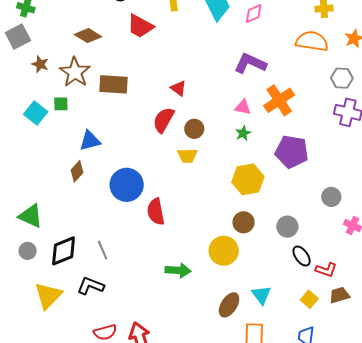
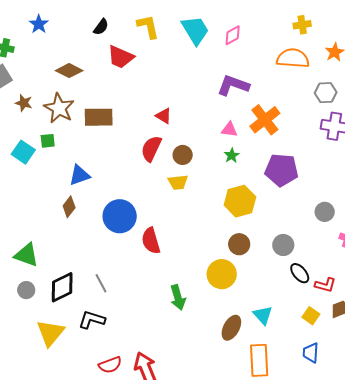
green arrow: (178, 270) -> (178, 297), turned 75

